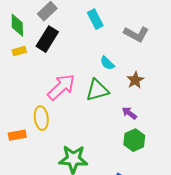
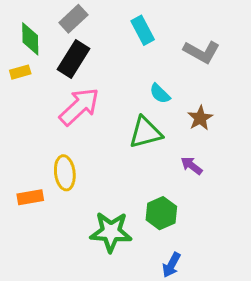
yellow rectangle: (19, 51) -> (20, 72), moved
pink arrow: (61, 87) -> (79, 107), moved
green hexagon: (134, 140) -> (161, 213), moved

